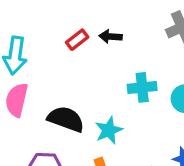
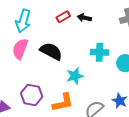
black semicircle: (66, 119) -> (51, 51), moved

